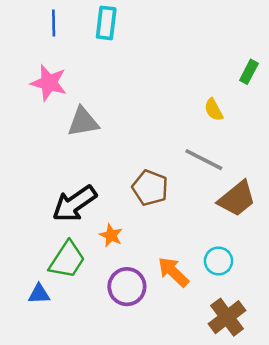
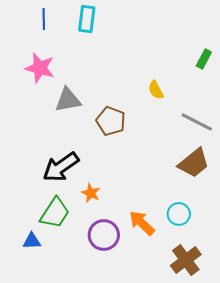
yellow semicircle: (214, 110) -> (156, 90), moved
gray line: (204, 160) -> (197, 122), moved
brown pentagon: (150, 188) -> (111, 121), moved

